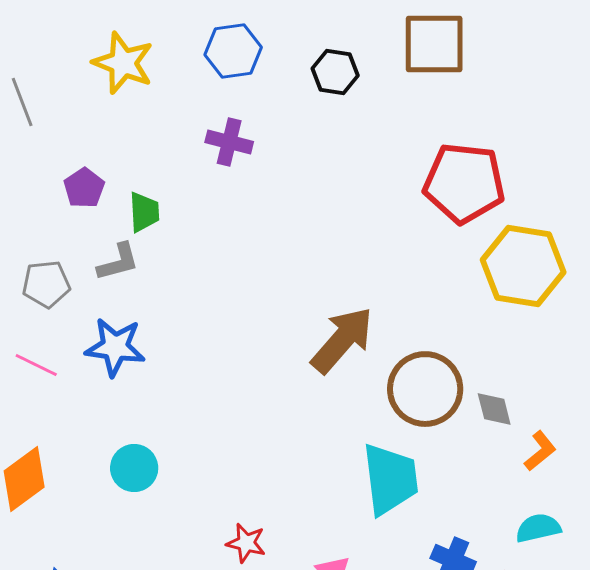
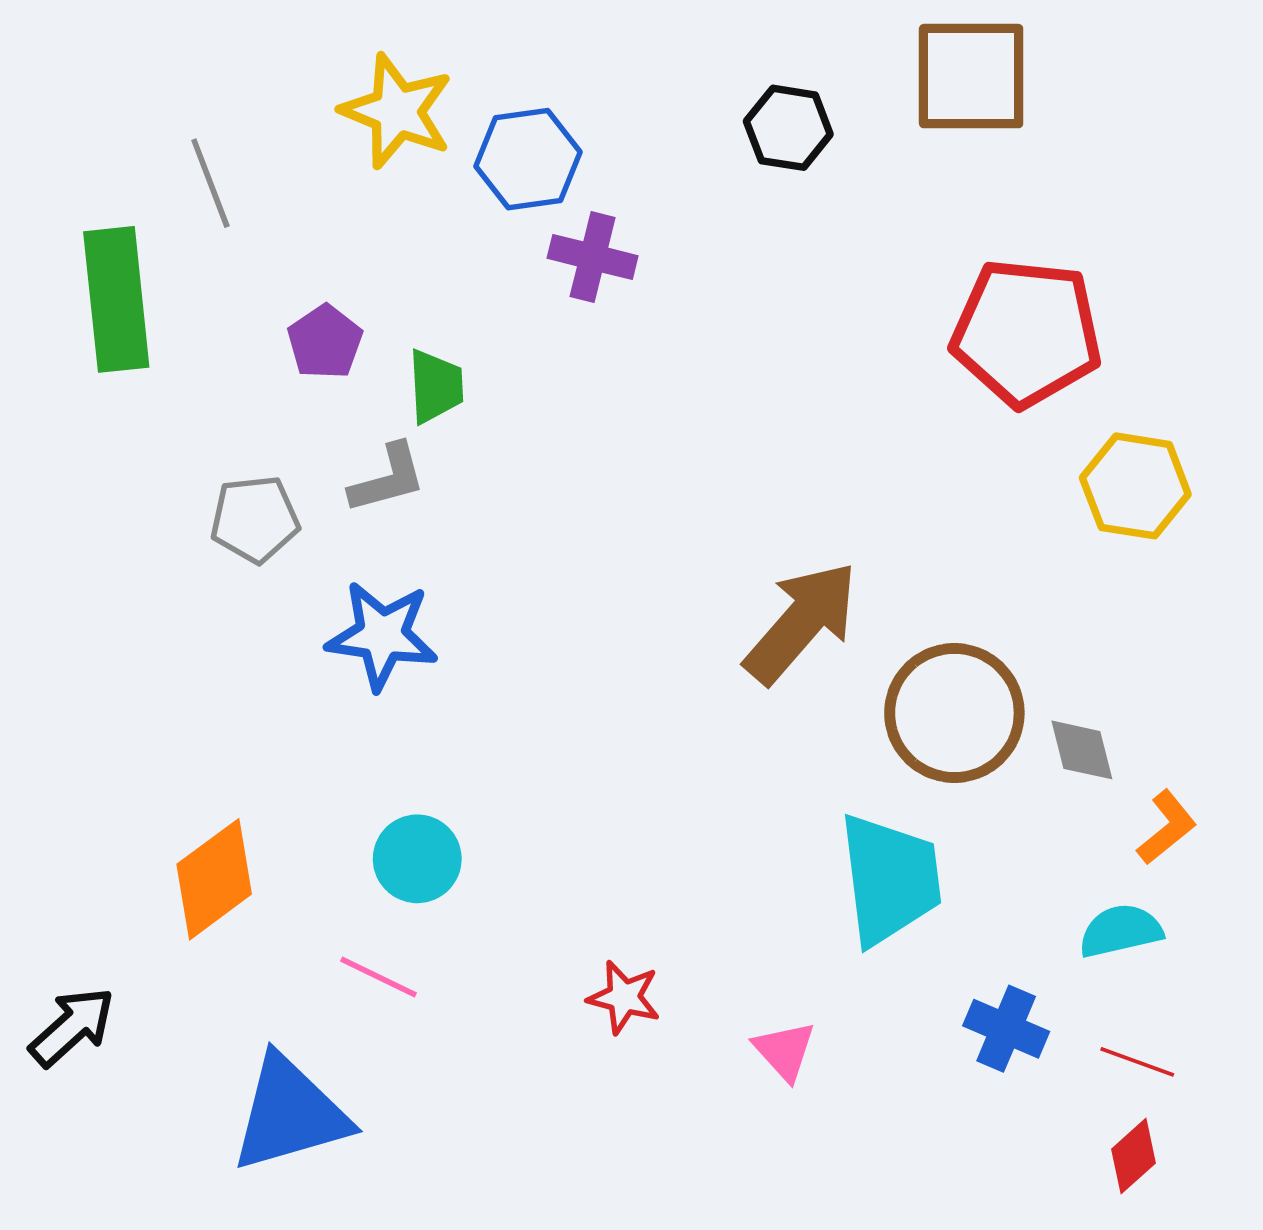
blue hexagon: (233, 51) -> (528, 159), moved
yellow hexagon: (523, 266) -> (1135, 486), size x0.7
pink line: (36, 365) -> (378, 977), moved
cyan semicircle: (538, 528) -> (1121, 931), moved

